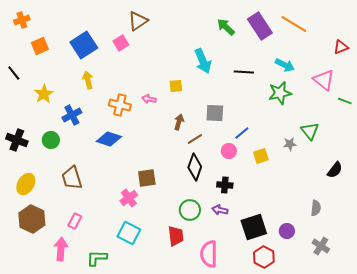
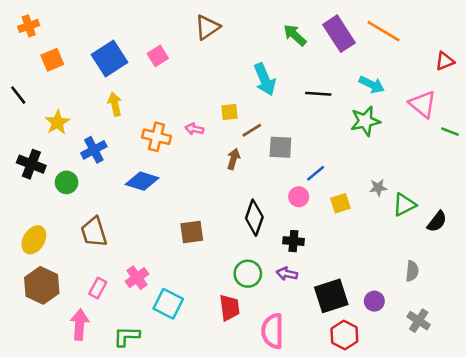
brown triangle: (138, 21) -> (207, 27), moved
green triangle: (310, 131) -> (404, 205), moved, turned 42
brown line: (195, 139) -> (252, 130), moved
black cross: (17, 140) -> (31, 164), moved
pink cross: (129, 198) -> (137, 278), moved

